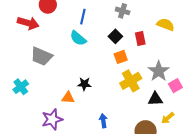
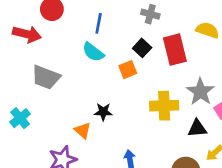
red rectangle: (140, 38) -> (175, 50), size x1.6
orange square: (121, 57) -> (128, 70), moved
yellow cross: (131, 81) -> (164, 106), turned 30
orange triangle: (68, 98) -> (83, 130), turned 40

